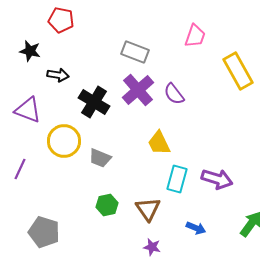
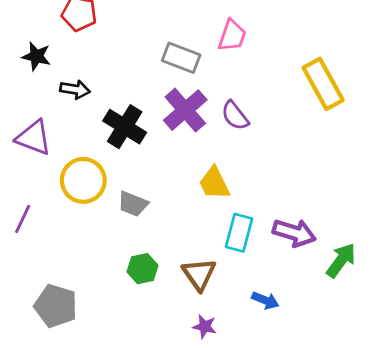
pink trapezoid: (195, 36) -> (232, 36), moved
green arrow: (251, 224) -> (341, 260), moved

